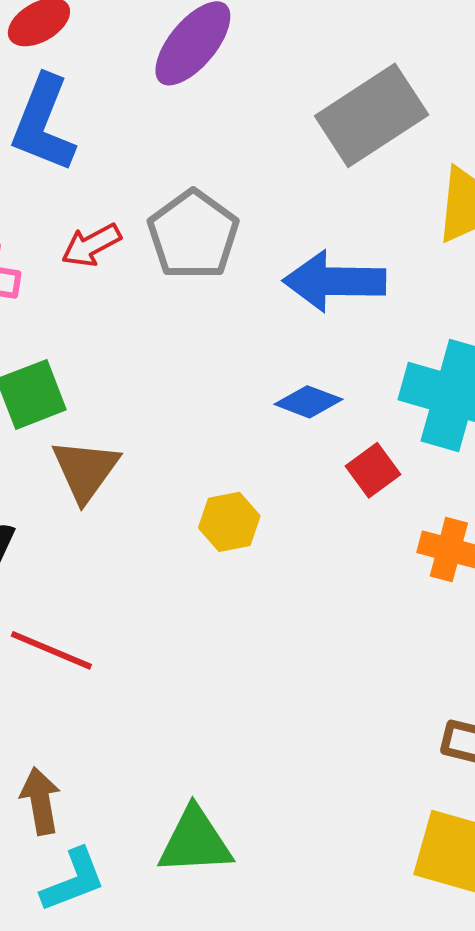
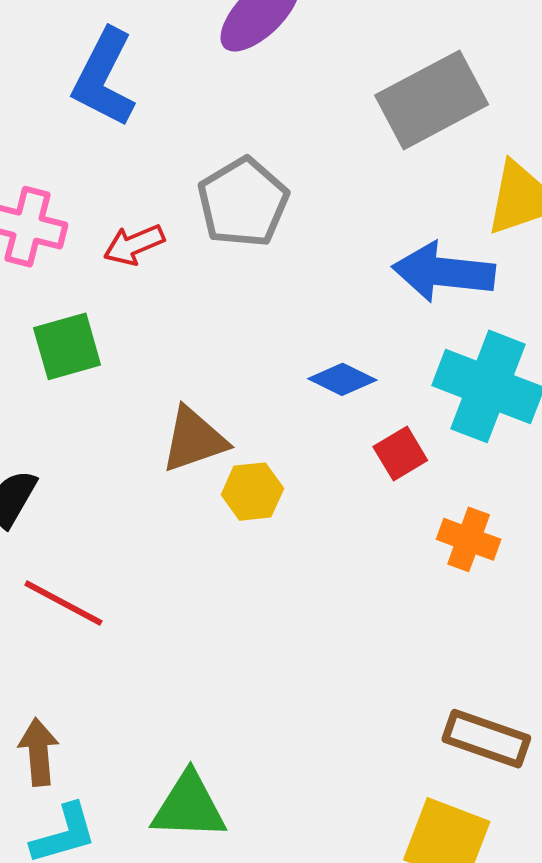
red arrow: (91, 245) -> (134, 245), moved
blue arrow: (334, 281) -> (444, 272), moved
brown triangle: (85, 470) -> (194, 440), moved, turned 30

